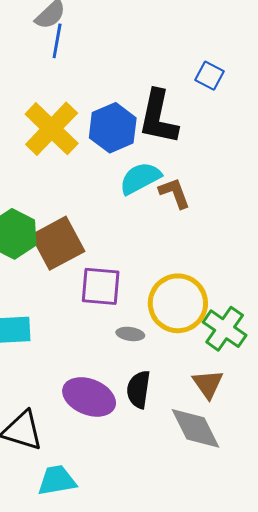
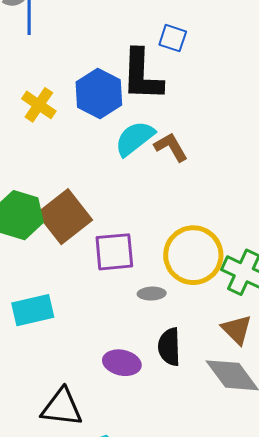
blue square: (209, 76) -> (173, 38), moved
yellow cross: (52, 129) -> (39, 105), size x0.6
purple ellipse: (89, 397) -> (122, 363), size x0.7

